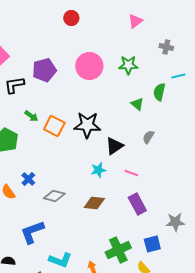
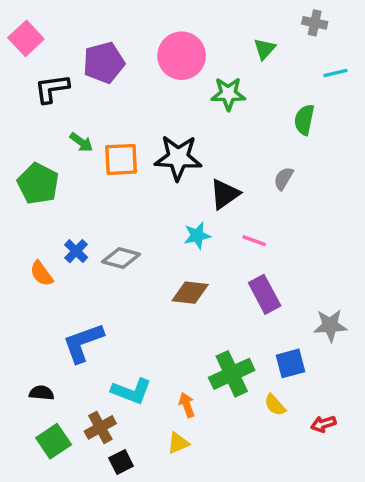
green star: (128, 65) -> (228, 94), moved
green semicircle: (159, 92) -> (304, 120), moved
green triangle: (137, 104) -> (265, 49), moved, turned 32
orange square: (54, 126) -> (121, 159), turned -30
gray diamond: (54, 196) -> (121, 258), moved

